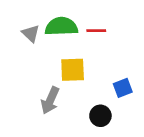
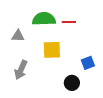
gray triangle: (31, 33) -> (18, 36), moved, turned -40
gray arrow: (50, 100) -> (21, 70), moved

